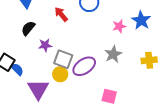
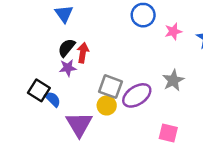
red arrow: (61, 14) -> (83, 53), moved, turned 49
pink star: (119, 26) -> (173, 31), moved
purple star: (45, 45) -> (68, 68), moved

